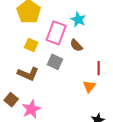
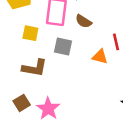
orange triangle: (89, 86) -> (100, 57), moved, turned -40
brown square: (11, 100) -> (22, 103), turned 32

